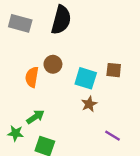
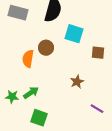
cyan square: (86, 78) -> (74, 34), moved
green star: (16, 133) -> (12, 97), moved

